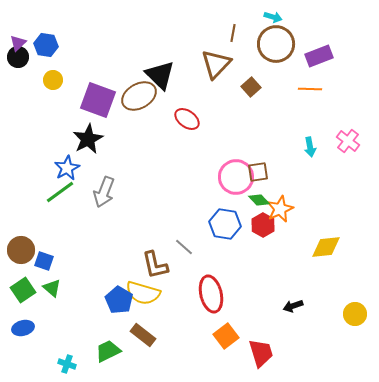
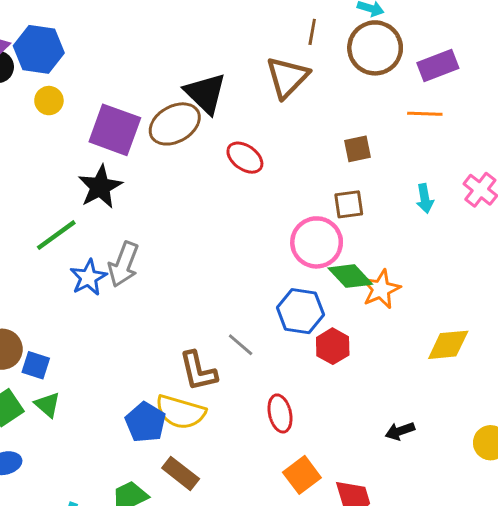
blue hexagon: (46, 45) -> (39, 49), size x1.4
brown square: (251, 87) -> (358, 149), moved, turned 30
blue star: (67, 168) -> (88, 277), moved
brown square: (258, 172) -> (349, 204), moved
green line: (60, 192) -> (56, 235), moved
green diamond: (259, 200) -> (350, 276), size x1.4
red hexagon: (263, 225) -> (333, 346), moved
red ellipse: (211, 294) -> (280, 413), size x0.7

